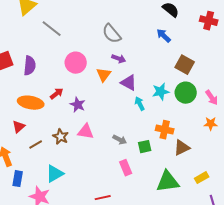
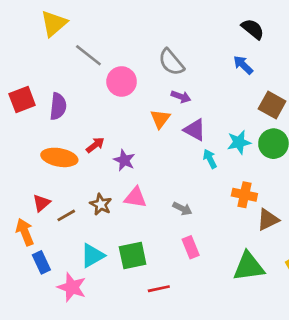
pink circle: (76, 63) -> (122, 81), moved
red triangle: (19, 127) -> (41, 203), moved
green square: (145, 147) -> (133, 256), moved, size x1.5
blue rectangle: (18, 179) -> (41, 262), turned -35

